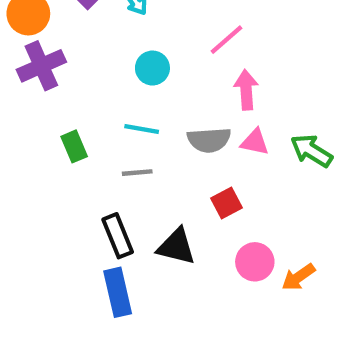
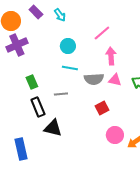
cyan line: (142, 129) -> (70, 68), moved
black rectangle: (118, 236) -> (38, 107), moved
black triangle: (176, 247) -> (53, 128), moved
blue rectangle: (118, 292) -> (21, 149), moved

